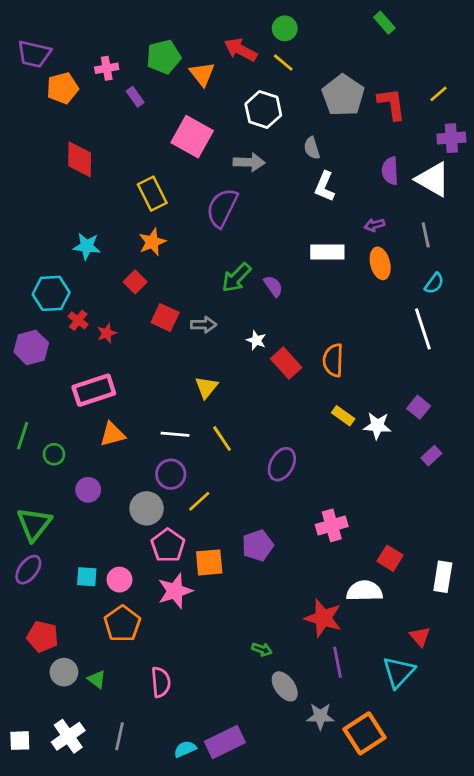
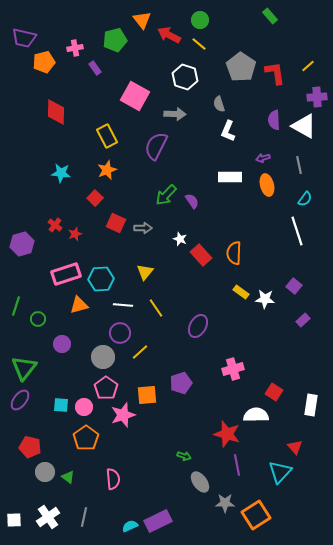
orange triangle: (202, 74) -> (142, 20), moved
cyan hexagon: (51, 293) -> (101, 279), moved
pink pentagon: (168, 545) -> (106, 388), moved

